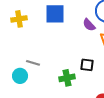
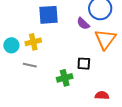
yellow cross: (19, 19) -> (33, 42), moved
cyan circle: (20, 76) -> (11, 45), moved

